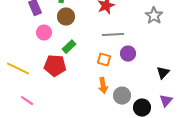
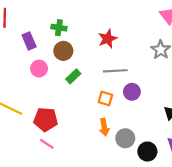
green rectangle: (69, 47) -> (73, 76), moved
red pentagon: (55, 66) -> (46, 119), moved
pink line: (27, 101) -> (47, 144), moved

